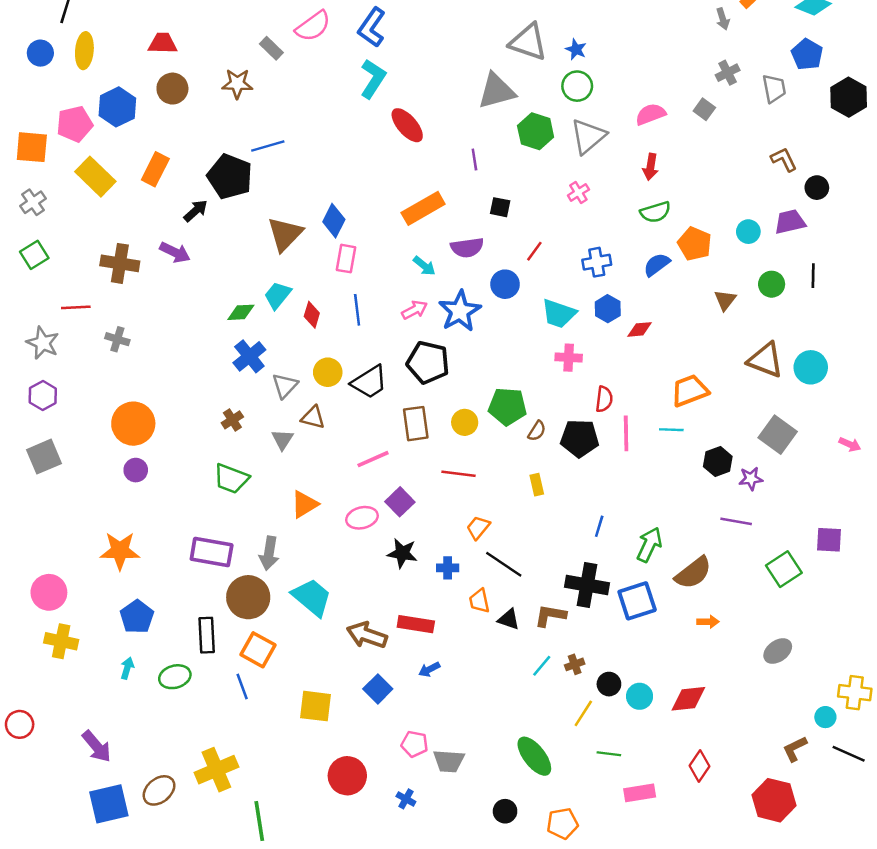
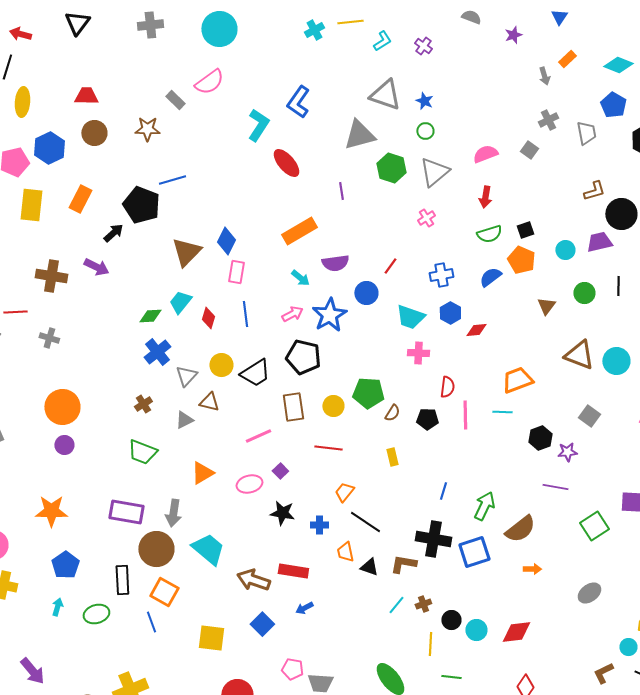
blue L-shape: (372, 27) -> (298, 102), moved
green circle: (577, 86) -> (425, 131), size x0.7
brown L-shape: (784, 159) -> (594, 191), turned 100
yellow rectangle: (95, 177) -> (31, 205), turned 52
black circle: (817, 188) -> (621, 214), size x1.6
black square: (500, 207) -> (525, 230), moved, turned -30
gray square: (778, 435) -> (589, 416), size x0.7
black pentagon: (580, 438) -> (427, 419), size x0.7
gray triangle: (282, 439) -> (184, 420), turned 30
purple square: (400, 502) -> (280, 471), size x0.7
yellow line: (583, 713) -> (430, 644), turned -30

